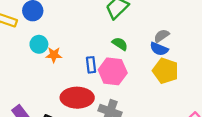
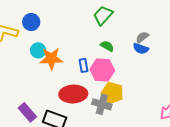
orange star: (54, 55) -> (51, 59), size x1.6
yellow pentagon: (165, 71) -> (112, 93), moved

